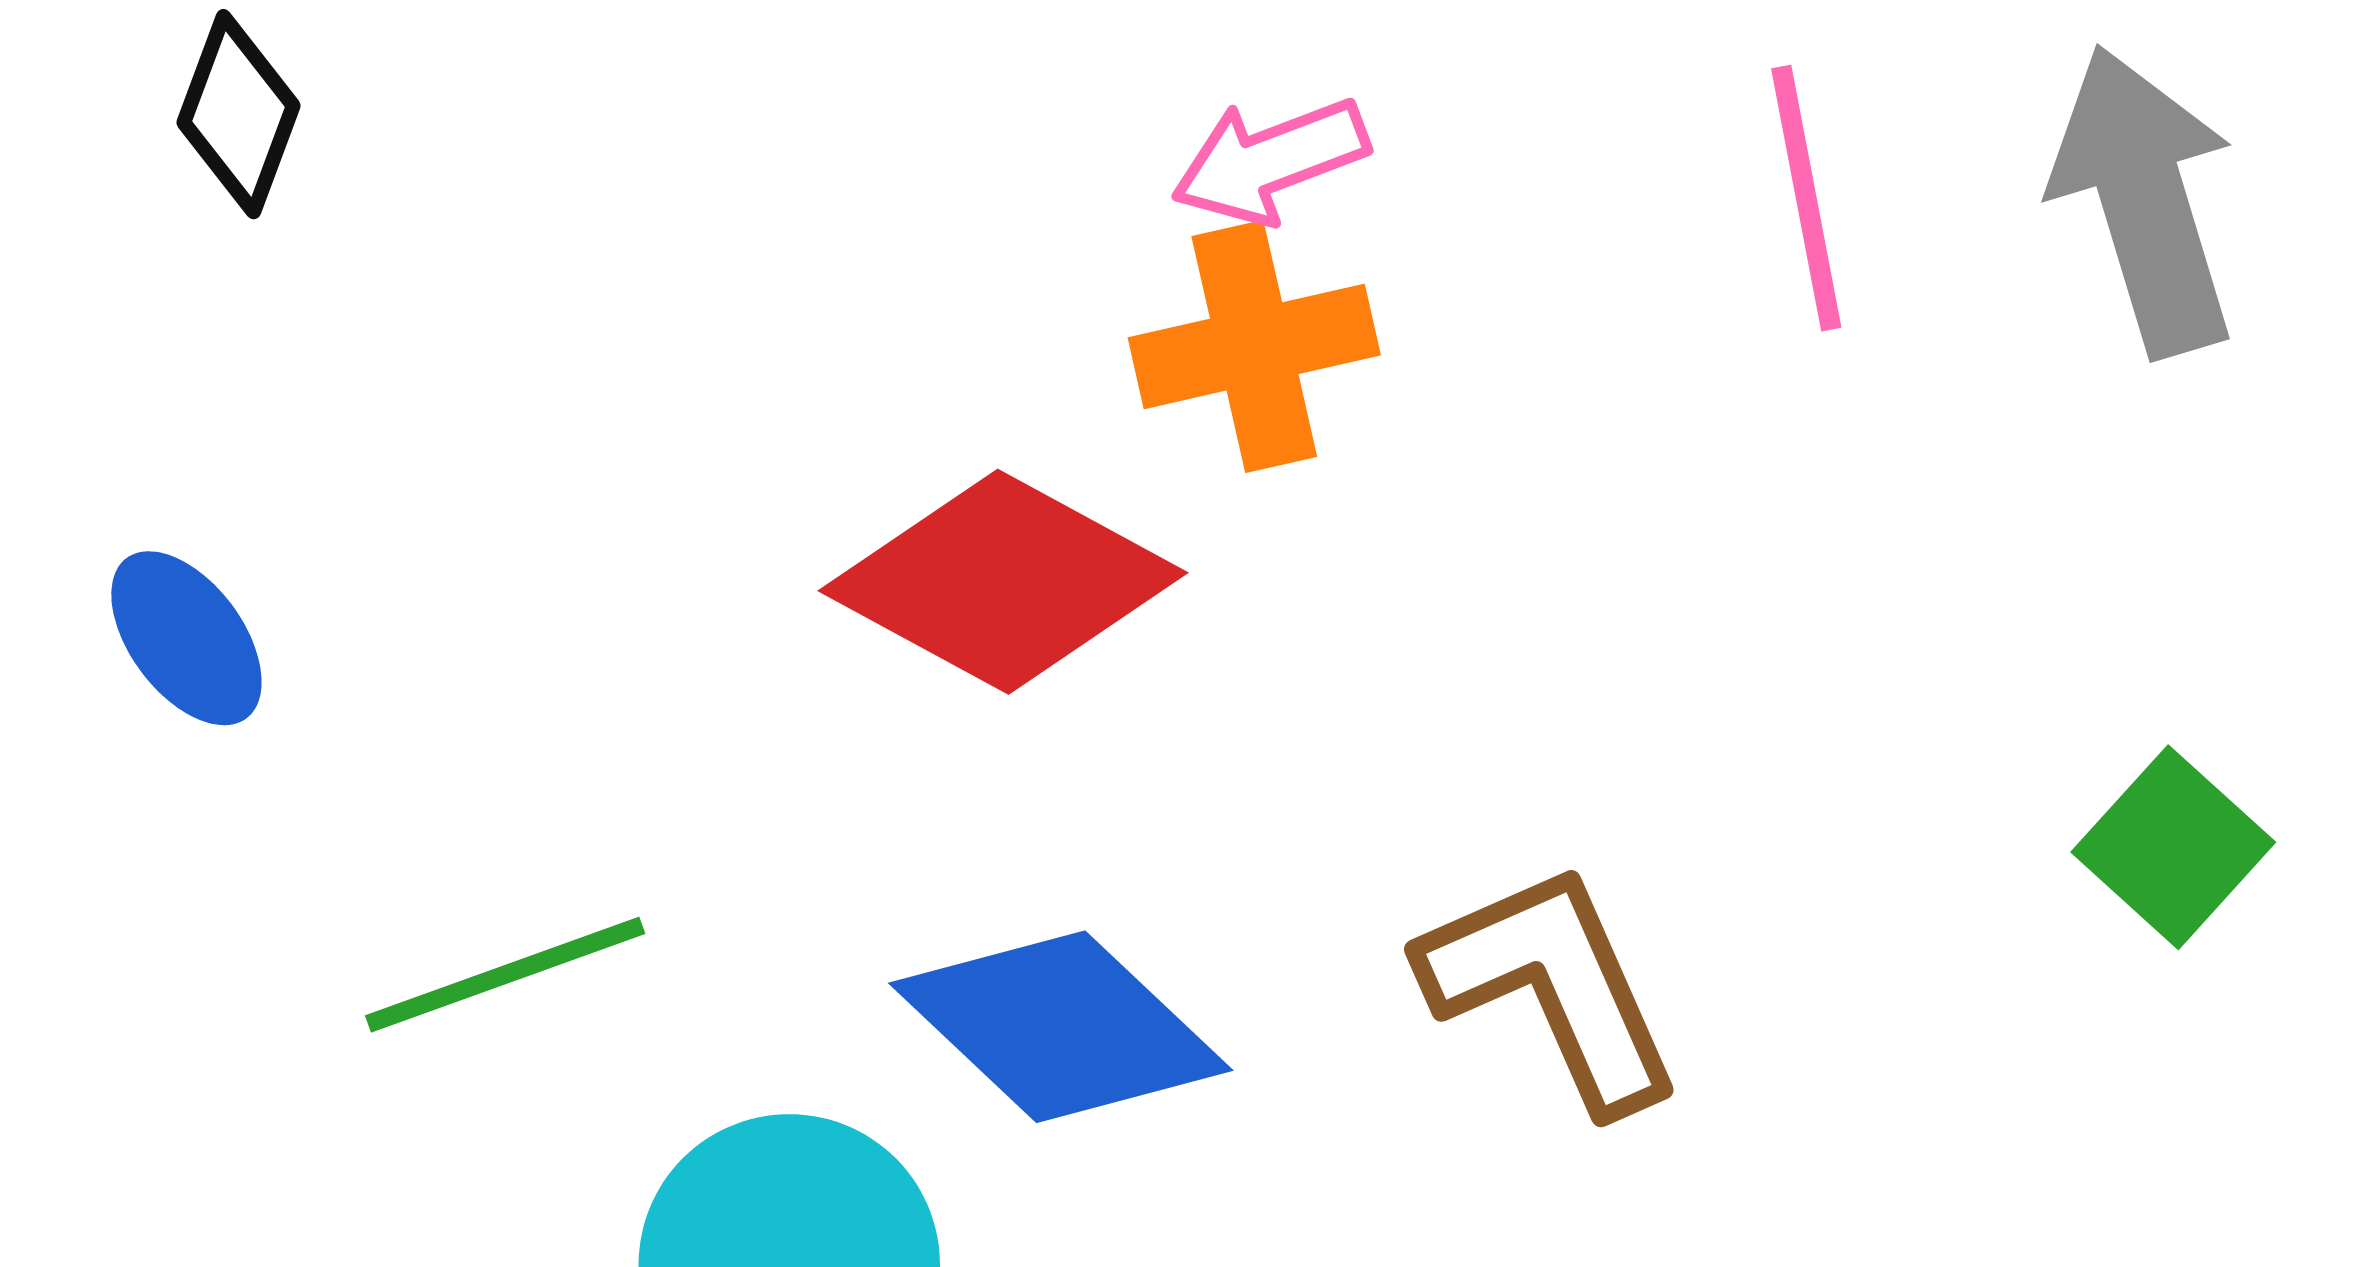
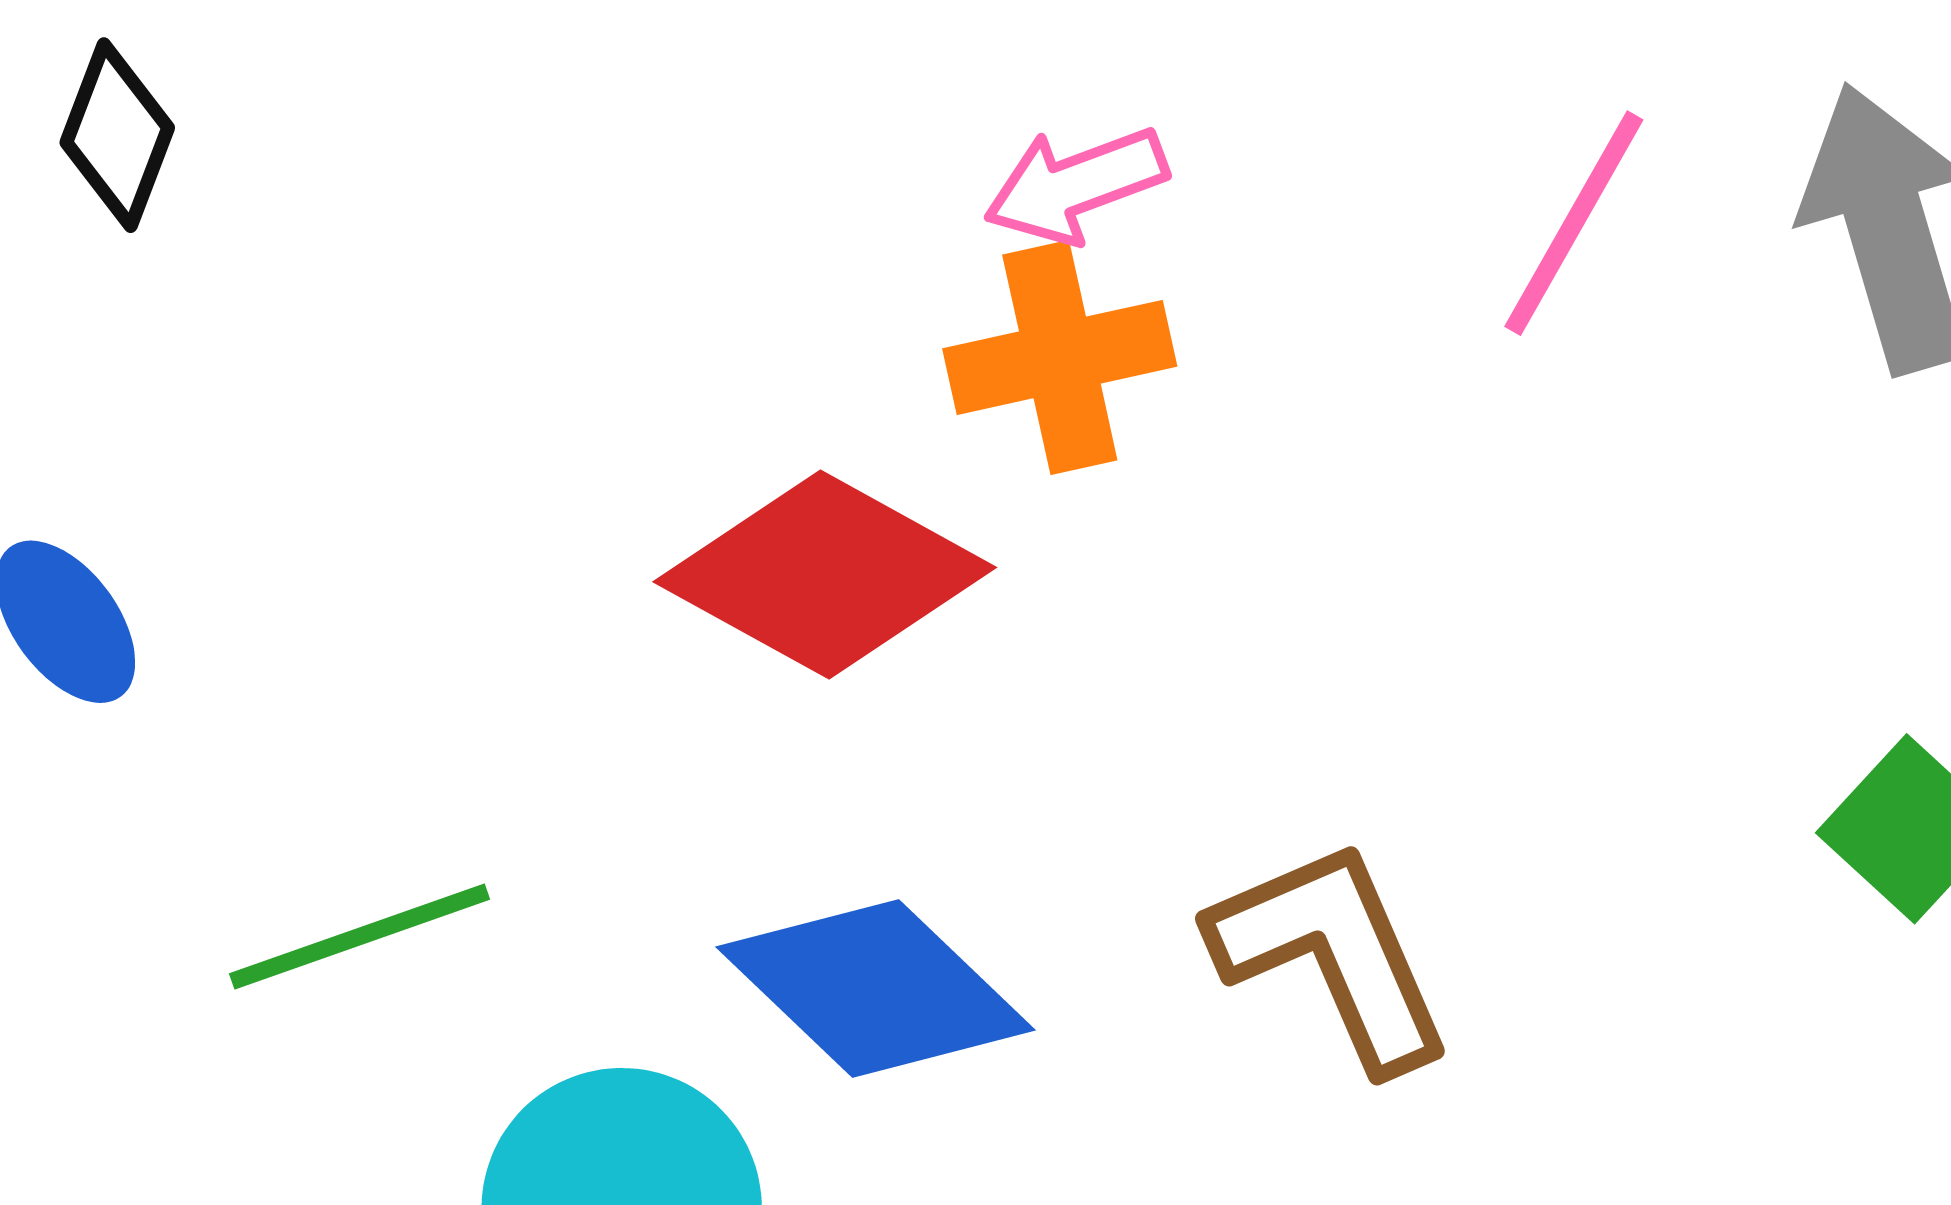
pink line: (1806, 198) -> (1574, 223), turned 40

